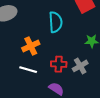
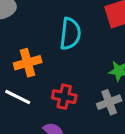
gray cross: (80, 66) -> (109, 102), moved

